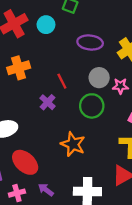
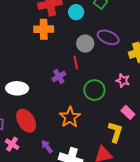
orange cross: (19, 68) -> (44, 29), moved
gray circle: (99, 78) -> (85, 44), moved
purple arrow: (46, 190) -> (47, 147), moved
pink cross: (17, 193) -> (12, 144), turned 32

